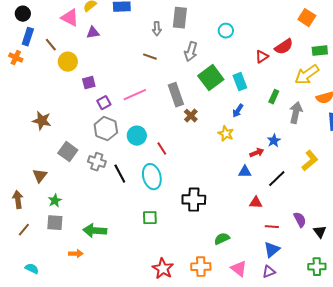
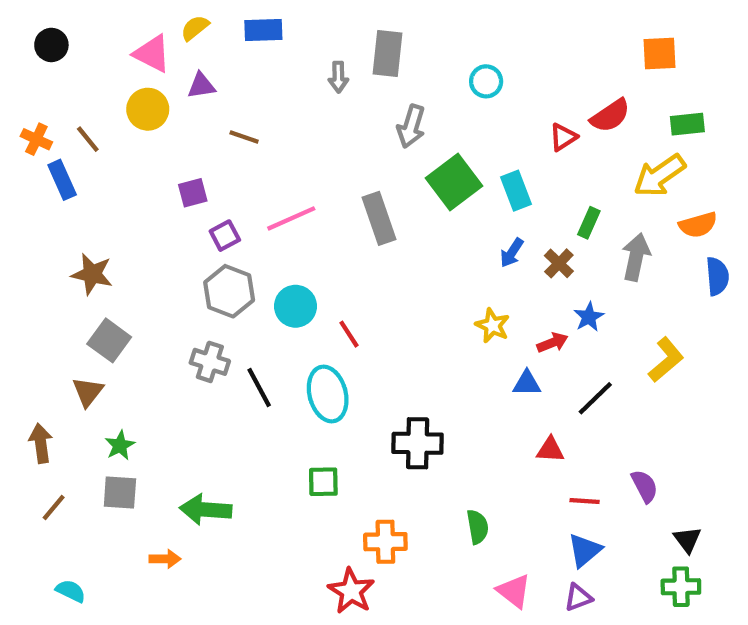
orange square: (307, 18) -> (660, 54), turned -36
blue rectangle: (28, 37) -> (62, 180), moved, turned -42
brown line: (51, 45) -> (88, 139), moved
brown line: (150, 57) -> (244, 137), moved
yellow circle: (68, 62) -> (148, 109), moved
brown cross: (191, 116) -> (559, 263), moved
yellow star: (226, 134) -> (492, 325), moved
gray square: (68, 152) -> (109, 340), moved
black triangle: (320, 232) -> (687, 540), moved
green semicircle: (222, 239) -> (478, 527), turned 105
orange cross: (201, 267) -> (385, 542), moved

